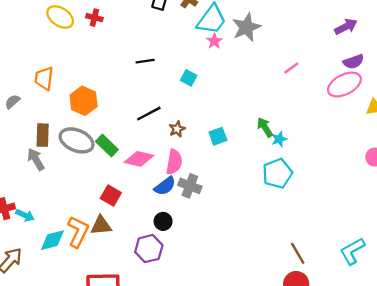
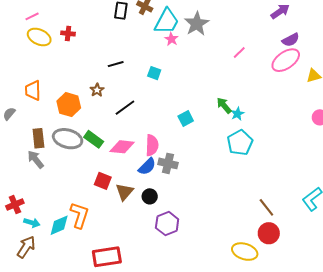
brown star: (177, 129) -> (97, 90), moved
cyan arrow: (25, 215) -> (32, 223), moved
brown triangle: (101, 225) -> (124, 192), moved, turned -36
purple hexagon: (149, 249) -> (167, 224), moved

